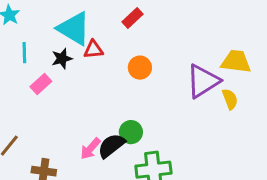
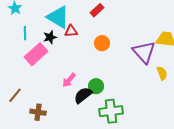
purple triangle: (203, 81) -> (144, 52), turned -40
pink rectangle: (41, 84) -> (36, 54), size x1.6
yellow semicircle: (230, 99) -> (162, 73), moved
pink arrow: (90, 149) -> (69, 80), moved

